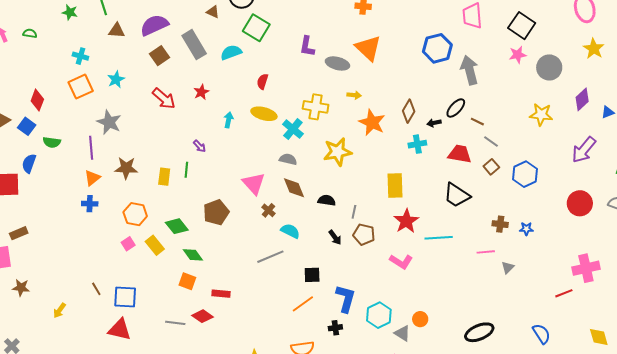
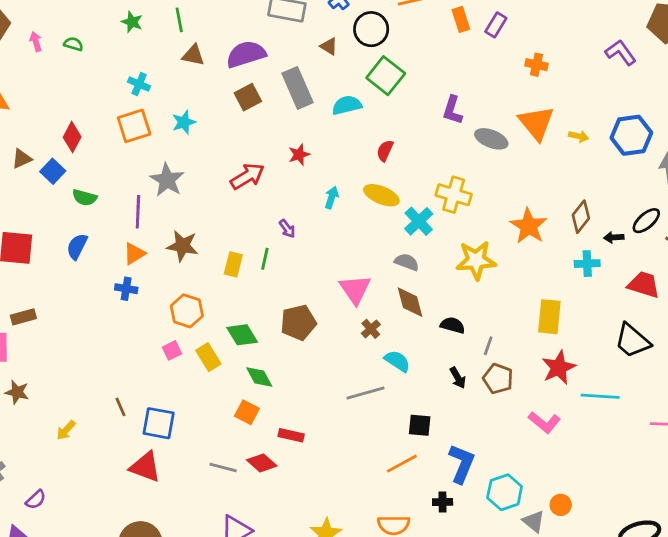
yellow arrow: (354, 95) -> (579, 136), moved
red arrow: (164, 99) -> (247, 176), moved, turned -80
blue semicircle: (29, 163) -> (77, 246), moved

